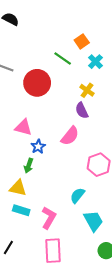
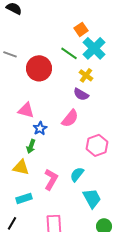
green line: (63, 58) -> (69, 53), moved
cyan cross: (95, 62) -> (94, 48), size x1.6
purple semicircle: (82, 110) -> (81, 94), turned -35
cyan rectangle: (21, 210) -> (24, 198), moved, turned -35
pink L-shape: (49, 218) -> (51, 179), moved

